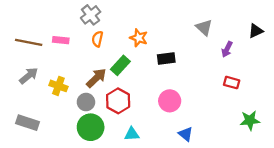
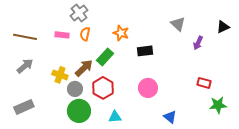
pink rectangle: (61, 40) -> (62, 35), moved
red rectangle: (232, 83) -> (204, 83), moved
yellow cross: (58, 86) -> (60, 75), moved
gray rectangle: (28, 123) -> (24, 107), turned -42
blue triangle: (186, 134) -> (170, 117), moved

